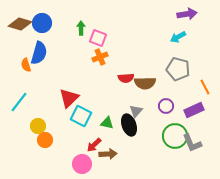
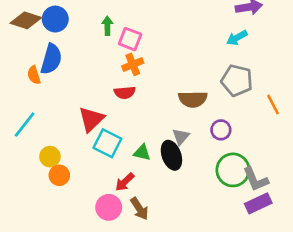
red semicircle: (126, 78) -> (125, 92), moved
purple rectangle: (194, 110) -> (258, 203), moved
brown arrow: (108, 154) -> (139, 209), moved, turned 60

